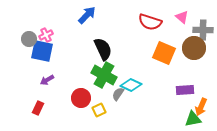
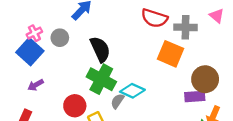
pink triangle: (182, 17) -> (217, 16), moved
gray cross: (203, 30) -> (185, 27), moved
gray circle: (29, 39) -> (60, 38), moved
brown circle: (194, 48) -> (205, 79), moved
blue square: (42, 51) -> (30, 52), turned 30

